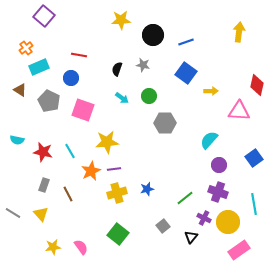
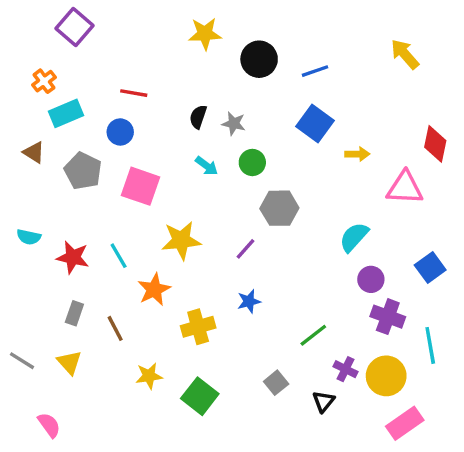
yellow arrow: (239, 32) -> (405, 54), turned -48
gray star: (143, 65) -> (234, 124), moved
purple line: (114, 169) -> (246, 249), moved, turned -40
blue star: (147, 189) -> (249, 301), moved
purple cross: (218, 192) -> (388, 317), moved
yellow star: (53, 247) -> (149, 376), moved
pink semicircle: (81, 247) -> (49, 425), moved

